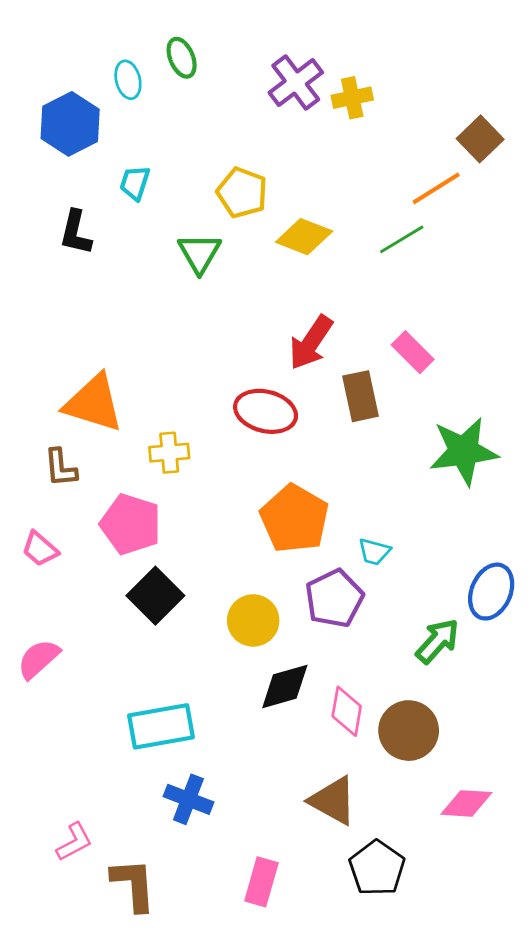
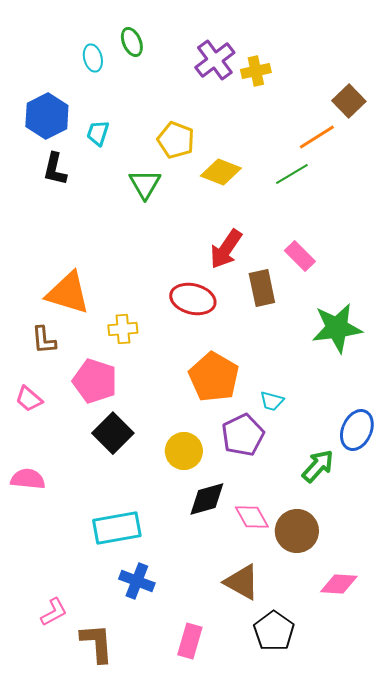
blue hexagon: (70, 124) -> (47, 116), moved
pink semicircle: (39, 659) -> (28, 479), turned 48
pink diamond: (347, 711) -> (252, 517), turned -39

